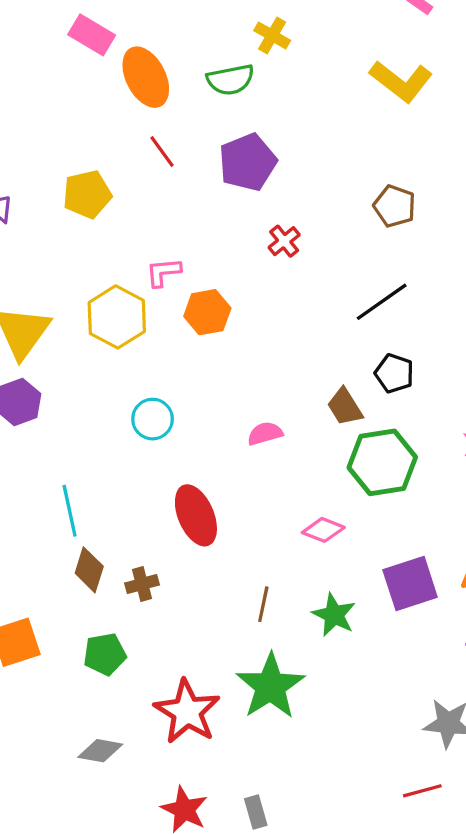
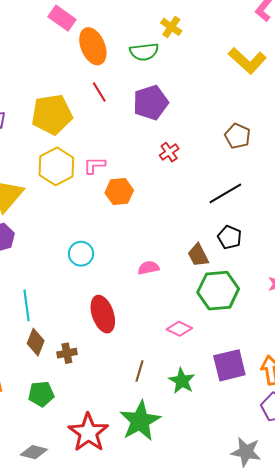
yellow pentagon: (87, 194) -> (52, 114), size x1.4
yellow hexagon: (117, 317) -> (56, 166), moved

